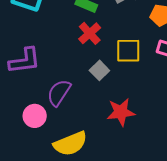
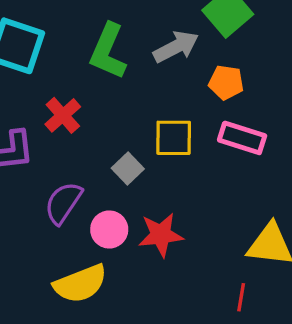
red cross: (90, 33) -> (63, 115), moved
pink circle: (35, 116) -> (109, 229), moved

